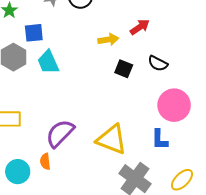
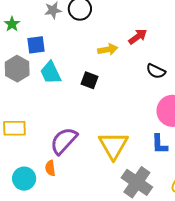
black square: (124, 69) -> (89, 80), moved
yellow triangle: (112, 139) -> (113, 145), turned 40

